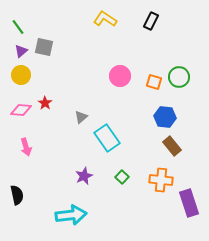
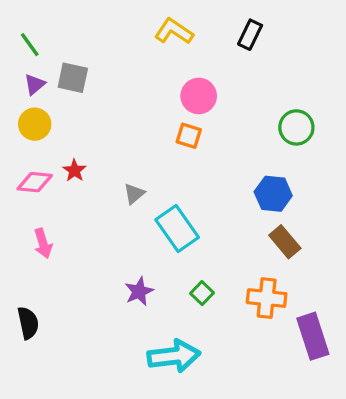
pink circle: (120, 76) -> (199, 96), moved
orange square: (154, 82) -> (189, 136), moved
cyan arrow: (71, 215) -> (174, 356), moved

